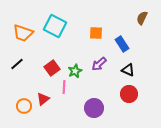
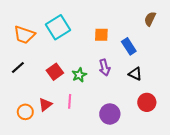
cyan square: (55, 26) -> (58, 27), turned 30
purple arrow: (99, 64) -> (105, 68), turned -63
pink line: (64, 87) -> (70, 101), moved
red circle: (129, 94) -> (147, 102), moved
purple circle: (94, 108) -> (110, 114), moved

